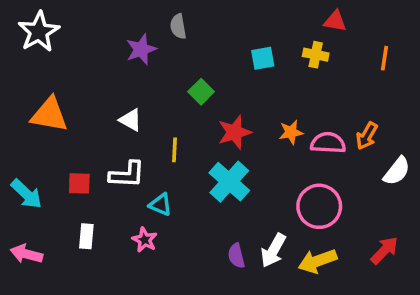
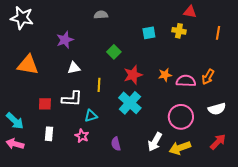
gray semicircle: (178, 26) -> (101, 15), turned 96
white star: (39, 32) -> (22, 18), turned -30
purple star: (141, 49) -> (65, 40), moved
white triangle: (131, 120) -> (74, 68), turned -40
white semicircle: (397, 171) -> (217, 109), moved, turned 36
cyan arrow: (26, 194) -> (15, 121), moved
cyan triangle: (160, 205) -> (91, 116), turned -40
purple semicircle: (236, 256) -> (116, 144), moved

